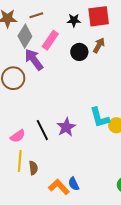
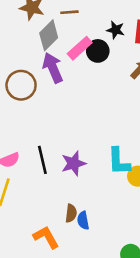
black circle: (79, 52) -> (98, 51), moved
brown semicircle: (33, 168) -> (71, 213), moved
blue semicircle: (74, 184) -> (83, 220), moved

